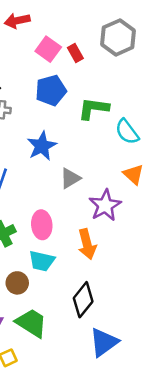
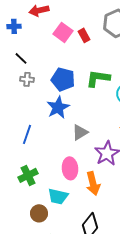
blue pentagon: (51, 90) -> (63, 79), moved, turned 30
pink ellipse: (42, 225) -> (70, 168), moved

